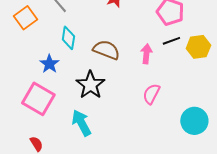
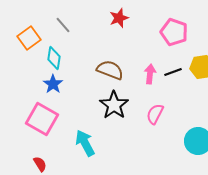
cyan diamond: (68, 38) -> (54, 58), moved
black line: (171, 41) -> (173, 72), moved
black star: (90, 85) -> (114, 105), moved

